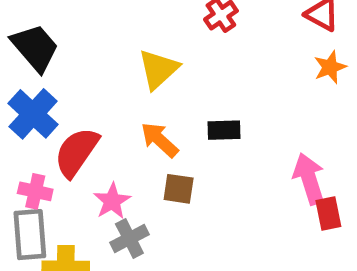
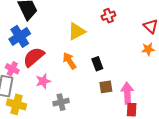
black rectangle: (224, 130) -> (97, 64), turned 56
brown square: (179, 189) -> (106, 87), moved, turned -32
gray cross: (129, 239) -> (61, 102), moved

